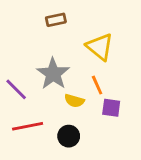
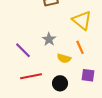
gray star: (53, 74) -> (49, 39), size x0.6
purple square: (111, 108) -> (88, 75), moved

